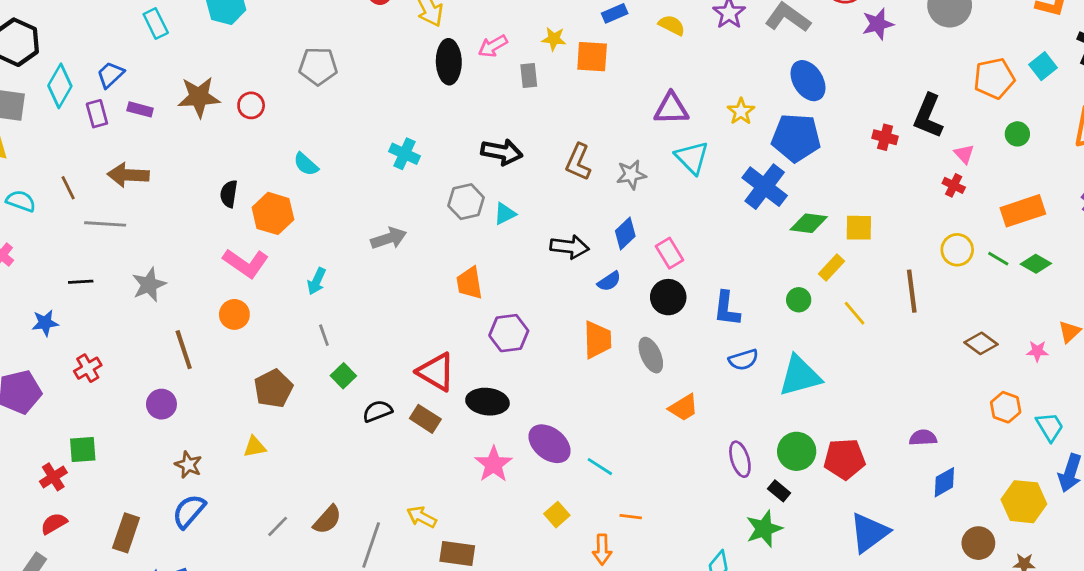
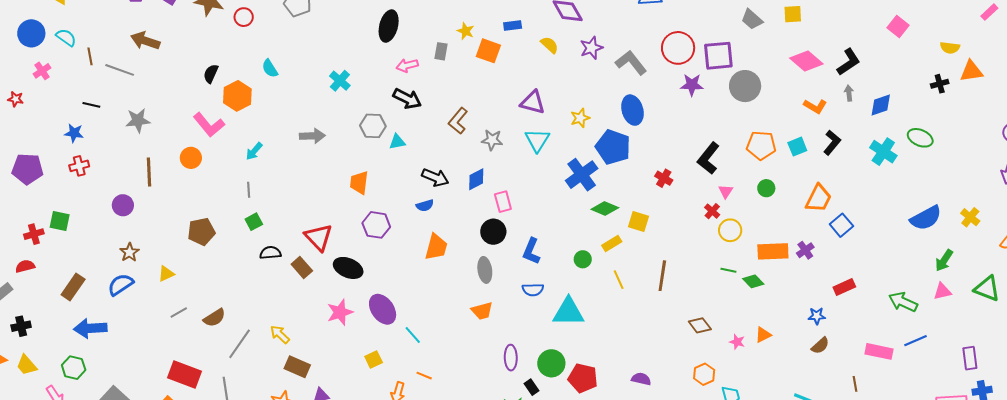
pink arrow: (493, 46) -> (407, 65), moved
red cross: (885, 137) -> (664, 178), moved
brown line: (68, 188) -> (90, 56), moved
orange rectangle: (1023, 211) -> (773, 251), moved
yellow circle: (957, 250) -> (730, 230), moved
green line: (998, 259) -> (728, 270), turned -35
blue semicircle: (609, 281) -> (425, 205), moved
blue star: (45, 323) -> (74, 133), moved
gray ellipse: (651, 355) -> (485, 270), moved
brown pentagon: (273, 389) -> (201, 232), moved
yellow triangle: (255, 447) -> (166, 274), moved, turned -30

